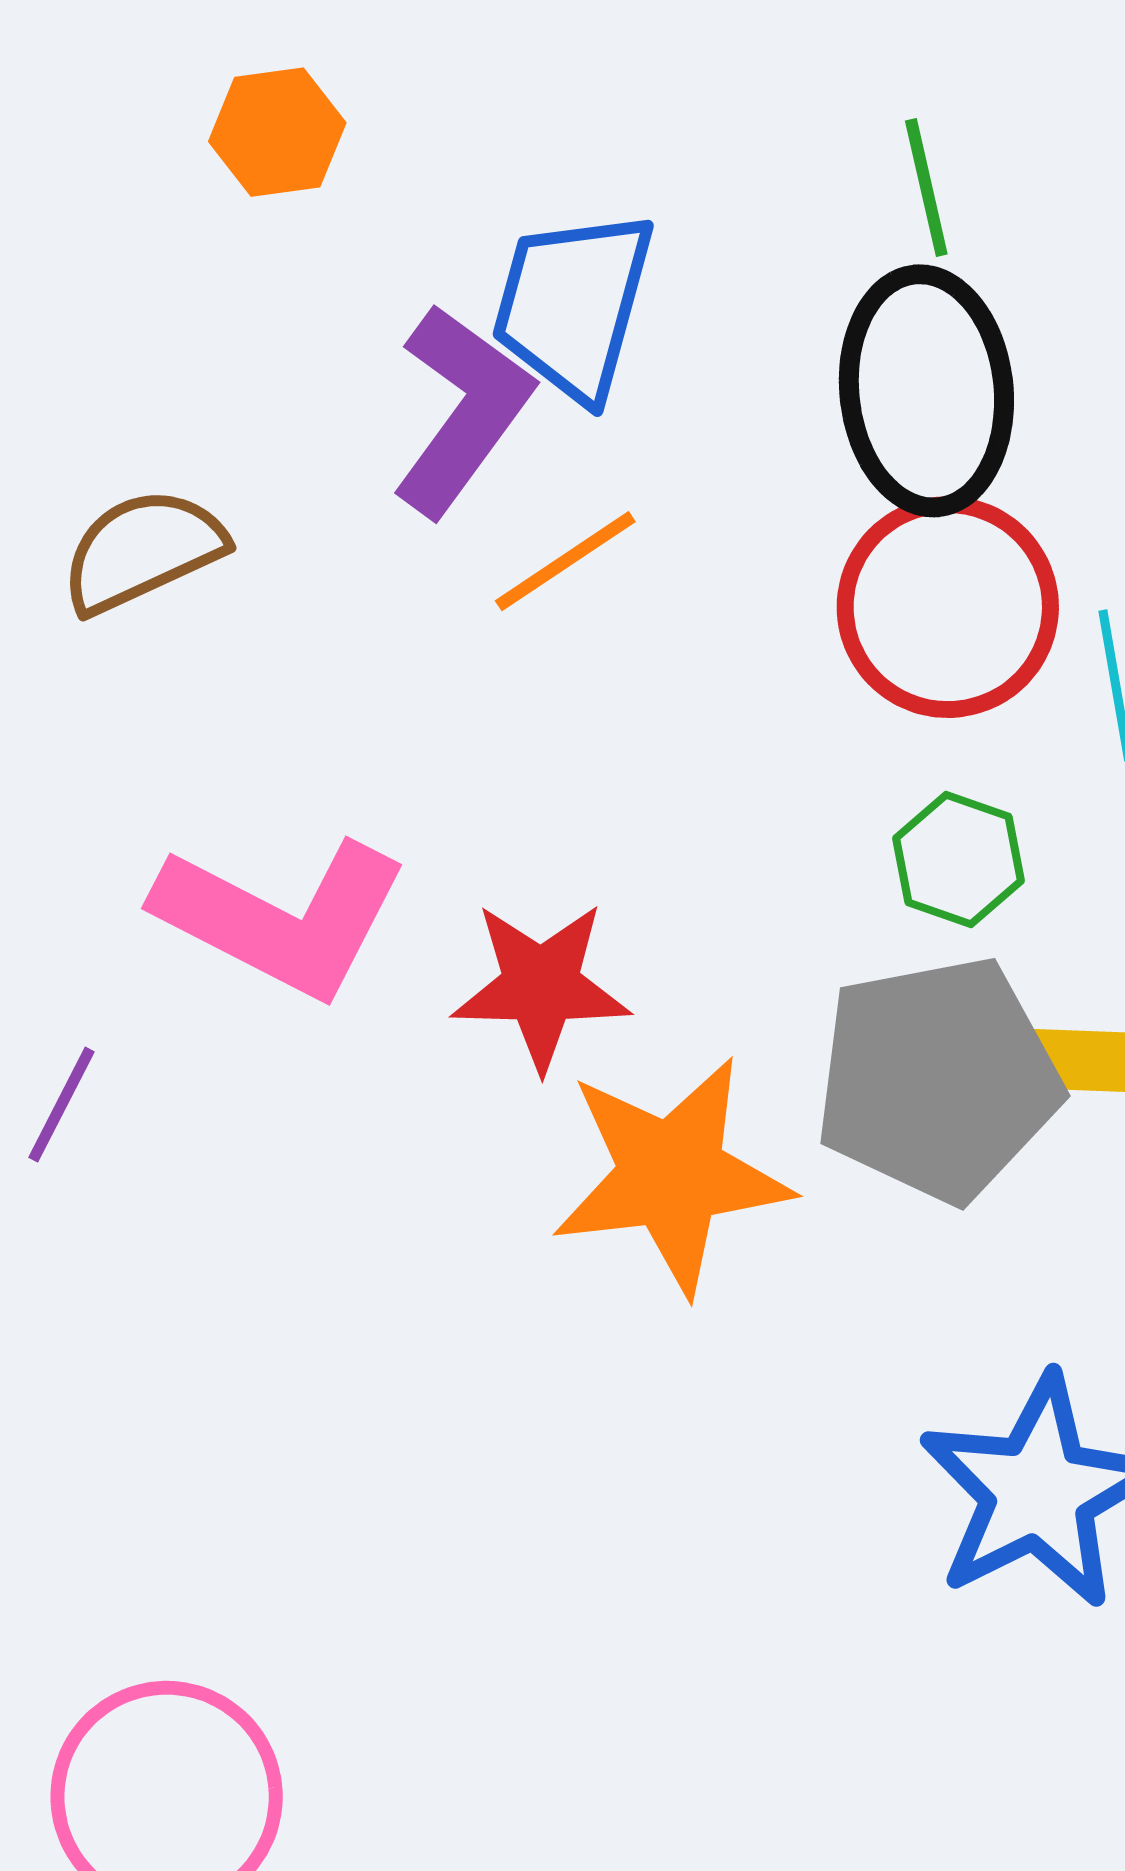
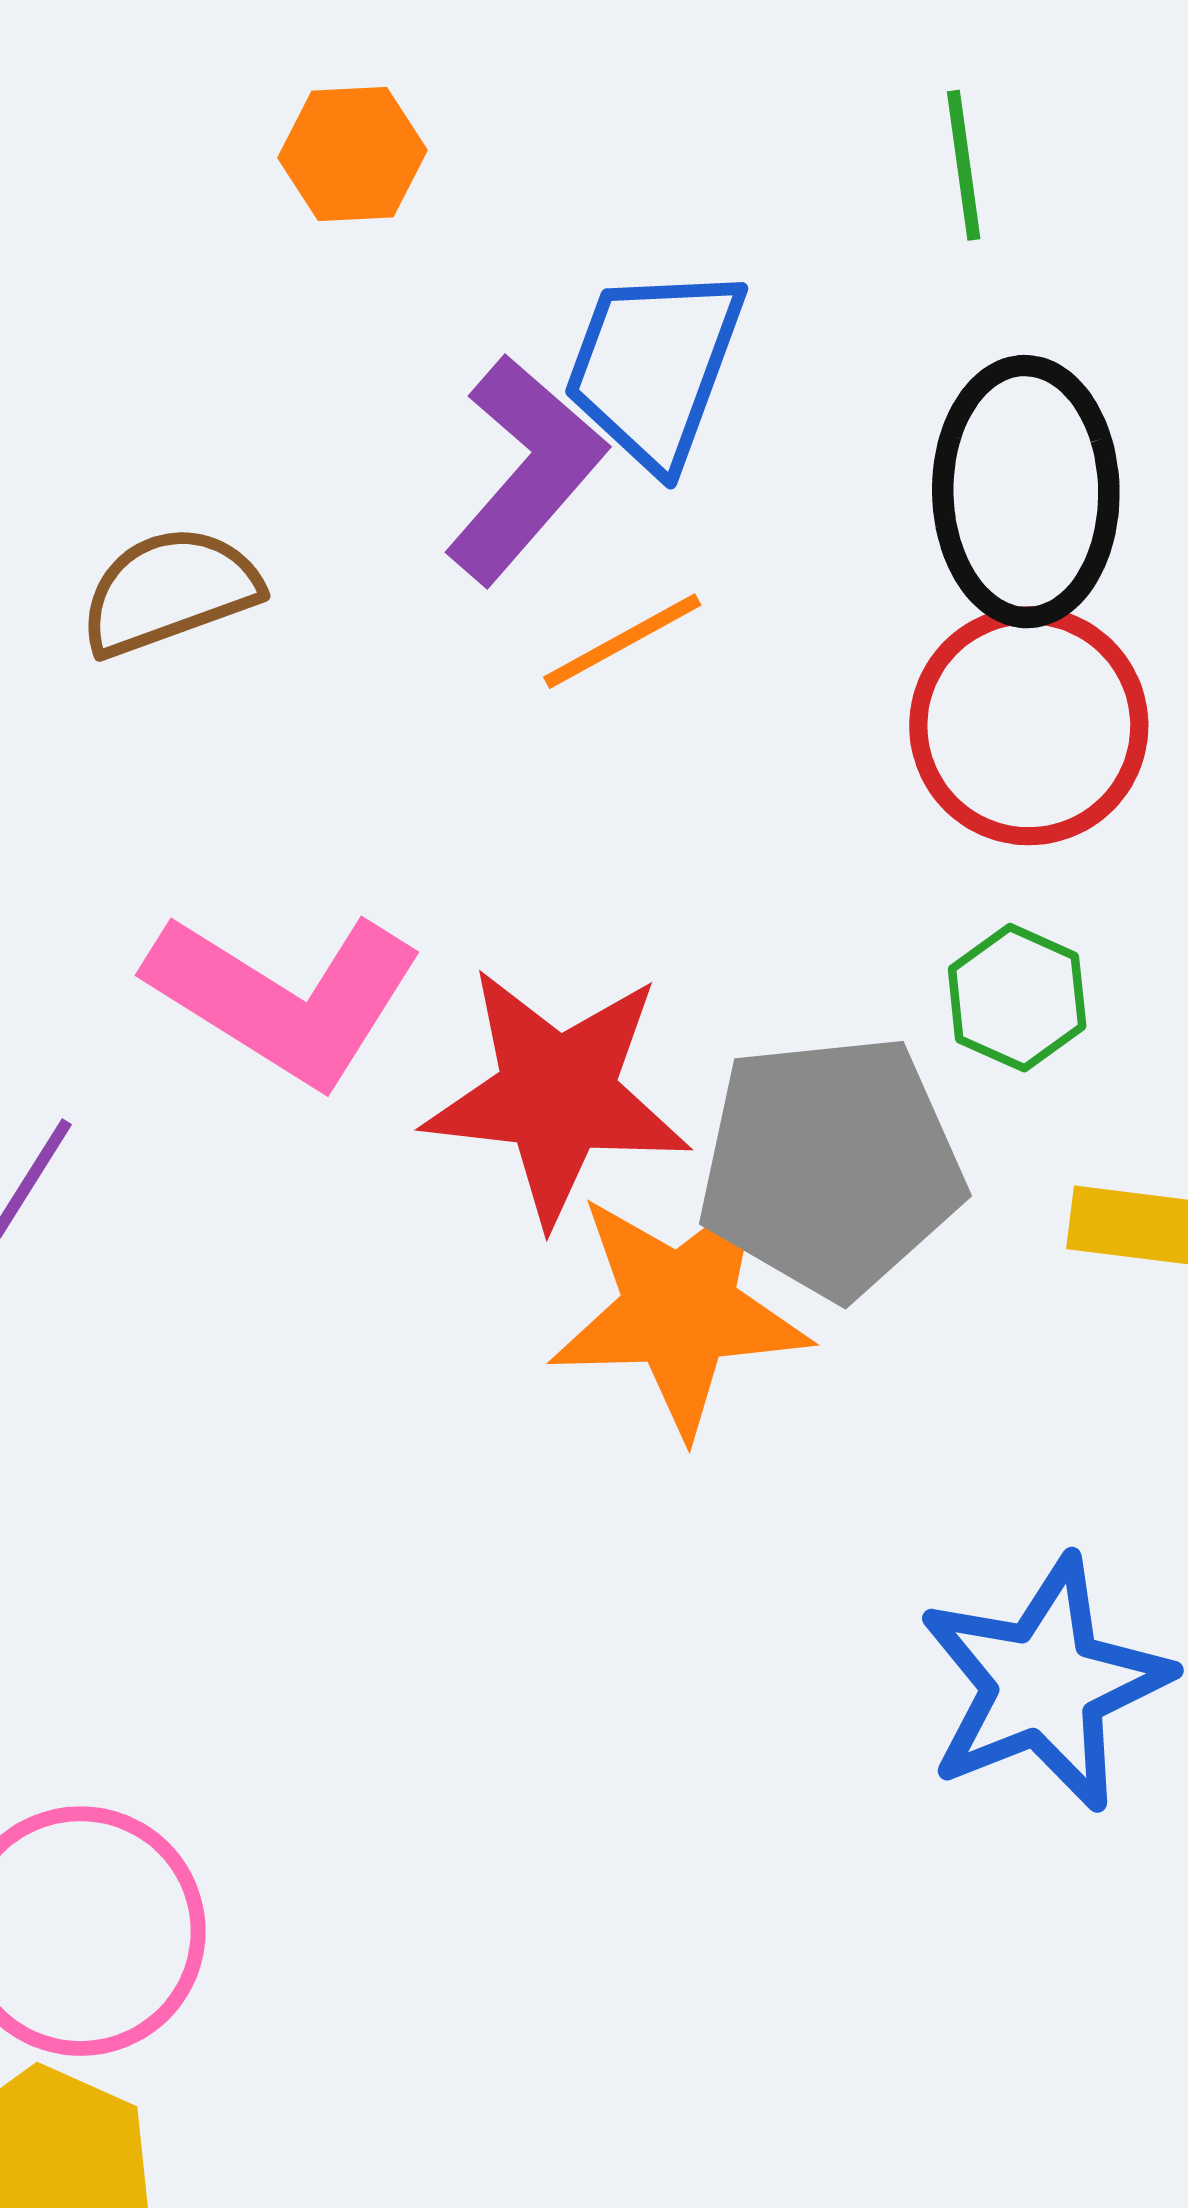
green line: (926, 187) -> (964, 165), moved
red star: (541, 986) -> (557, 1095), size x1.4
gray pentagon: (938, 1079) -> (831, 1166), moved

